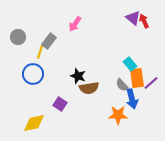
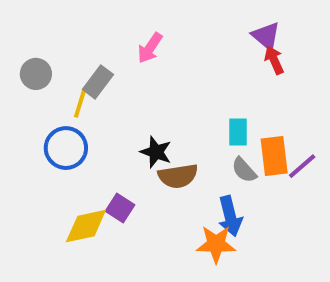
red arrow: (144, 21) -> (274, 60), moved
cyan rectangle: (130, 64) -> (238, 132), moved, turned 40
blue arrow: (132, 99) -> (230, 216), moved
orange star: (118, 115) -> (216, 244), moved
yellow diamond: (34, 123) -> (86, 226), moved

